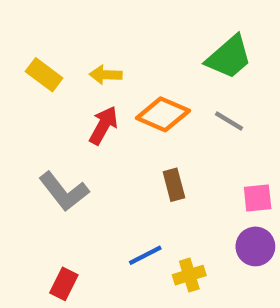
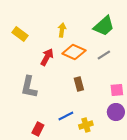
yellow arrow: (106, 75) -> (62, 30), moved, turned 96
gray line: (229, 121) -> (104, 55), turned -64
gray L-shape: (64, 191) -> (29, 87), turned 50
red rectangle: (64, 284) -> (38, 129), moved

